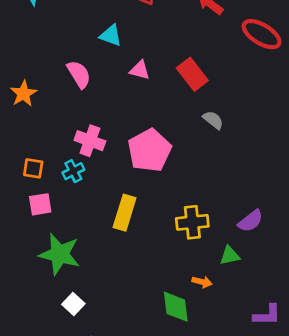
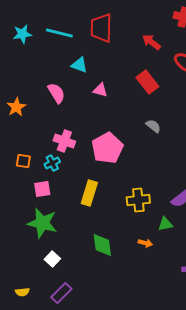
red rectangle: (192, 74) -> (147, 82), moved
pink square: (40, 204) -> (42, 189), moved
green diamond: (176, 307) -> (102, 245), moved

